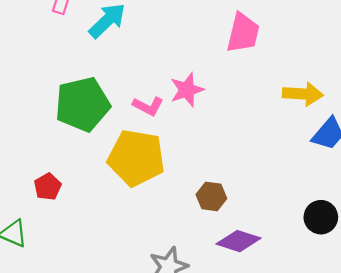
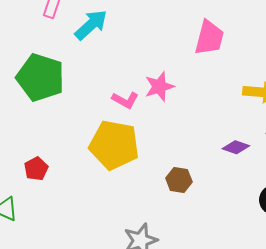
green pentagon: (83, 104) -> (40, 77), moved, turned 30
purple diamond: (239, 241) -> (236, 147), moved, size x0.7

